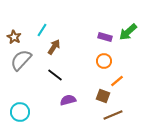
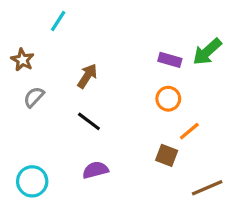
cyan line: (42, 30) -> (58, 21), moved
gray semicircle: (21, 60) -> (34, 97), size x0.6
purple semicircle: (68, 100) -> (95, 170), moved
brown line: (113, 115) -> (207, 188), moved

